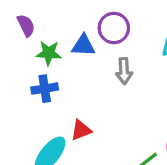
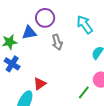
blue cross: (45, 89) -> (12, 64), turned -35

